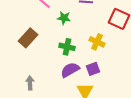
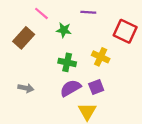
brown rectangle: (28, 38) -> (24, 38), moved
gray arrow: (30, 83) -> (26, 88), moved, turned 104

